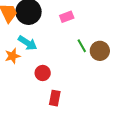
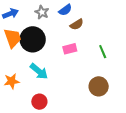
cyan arrow: (28, 43) -> (39, 71), moved
green line: (82, 46) -> (103, 52), moved

